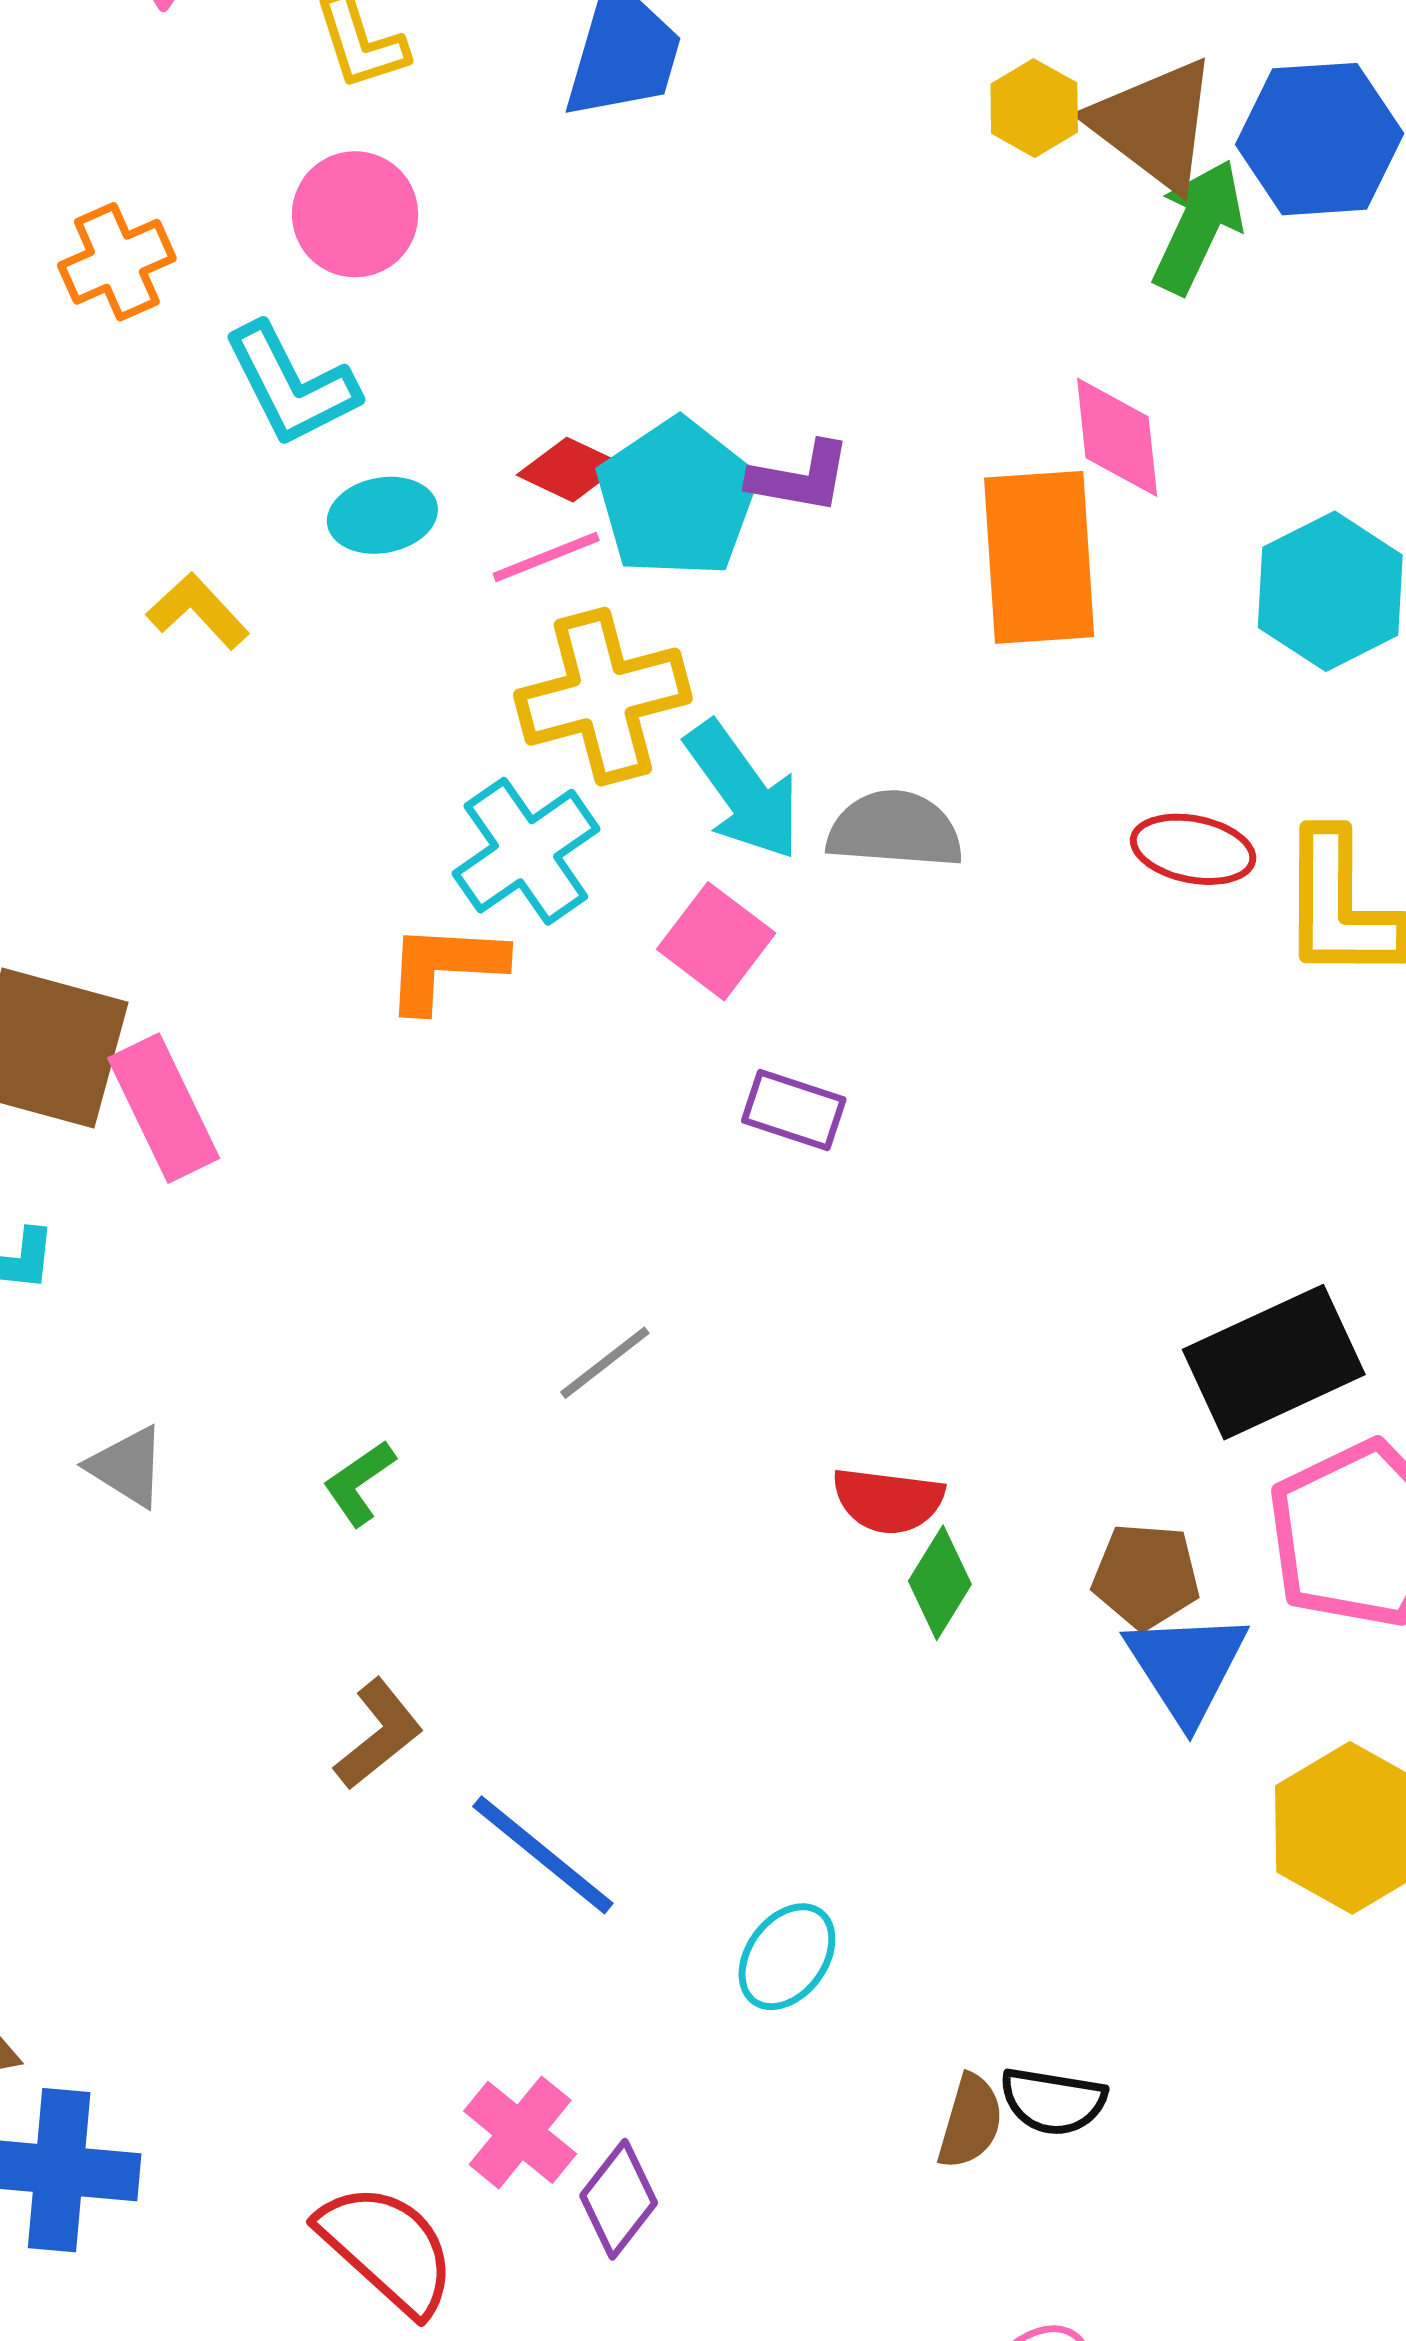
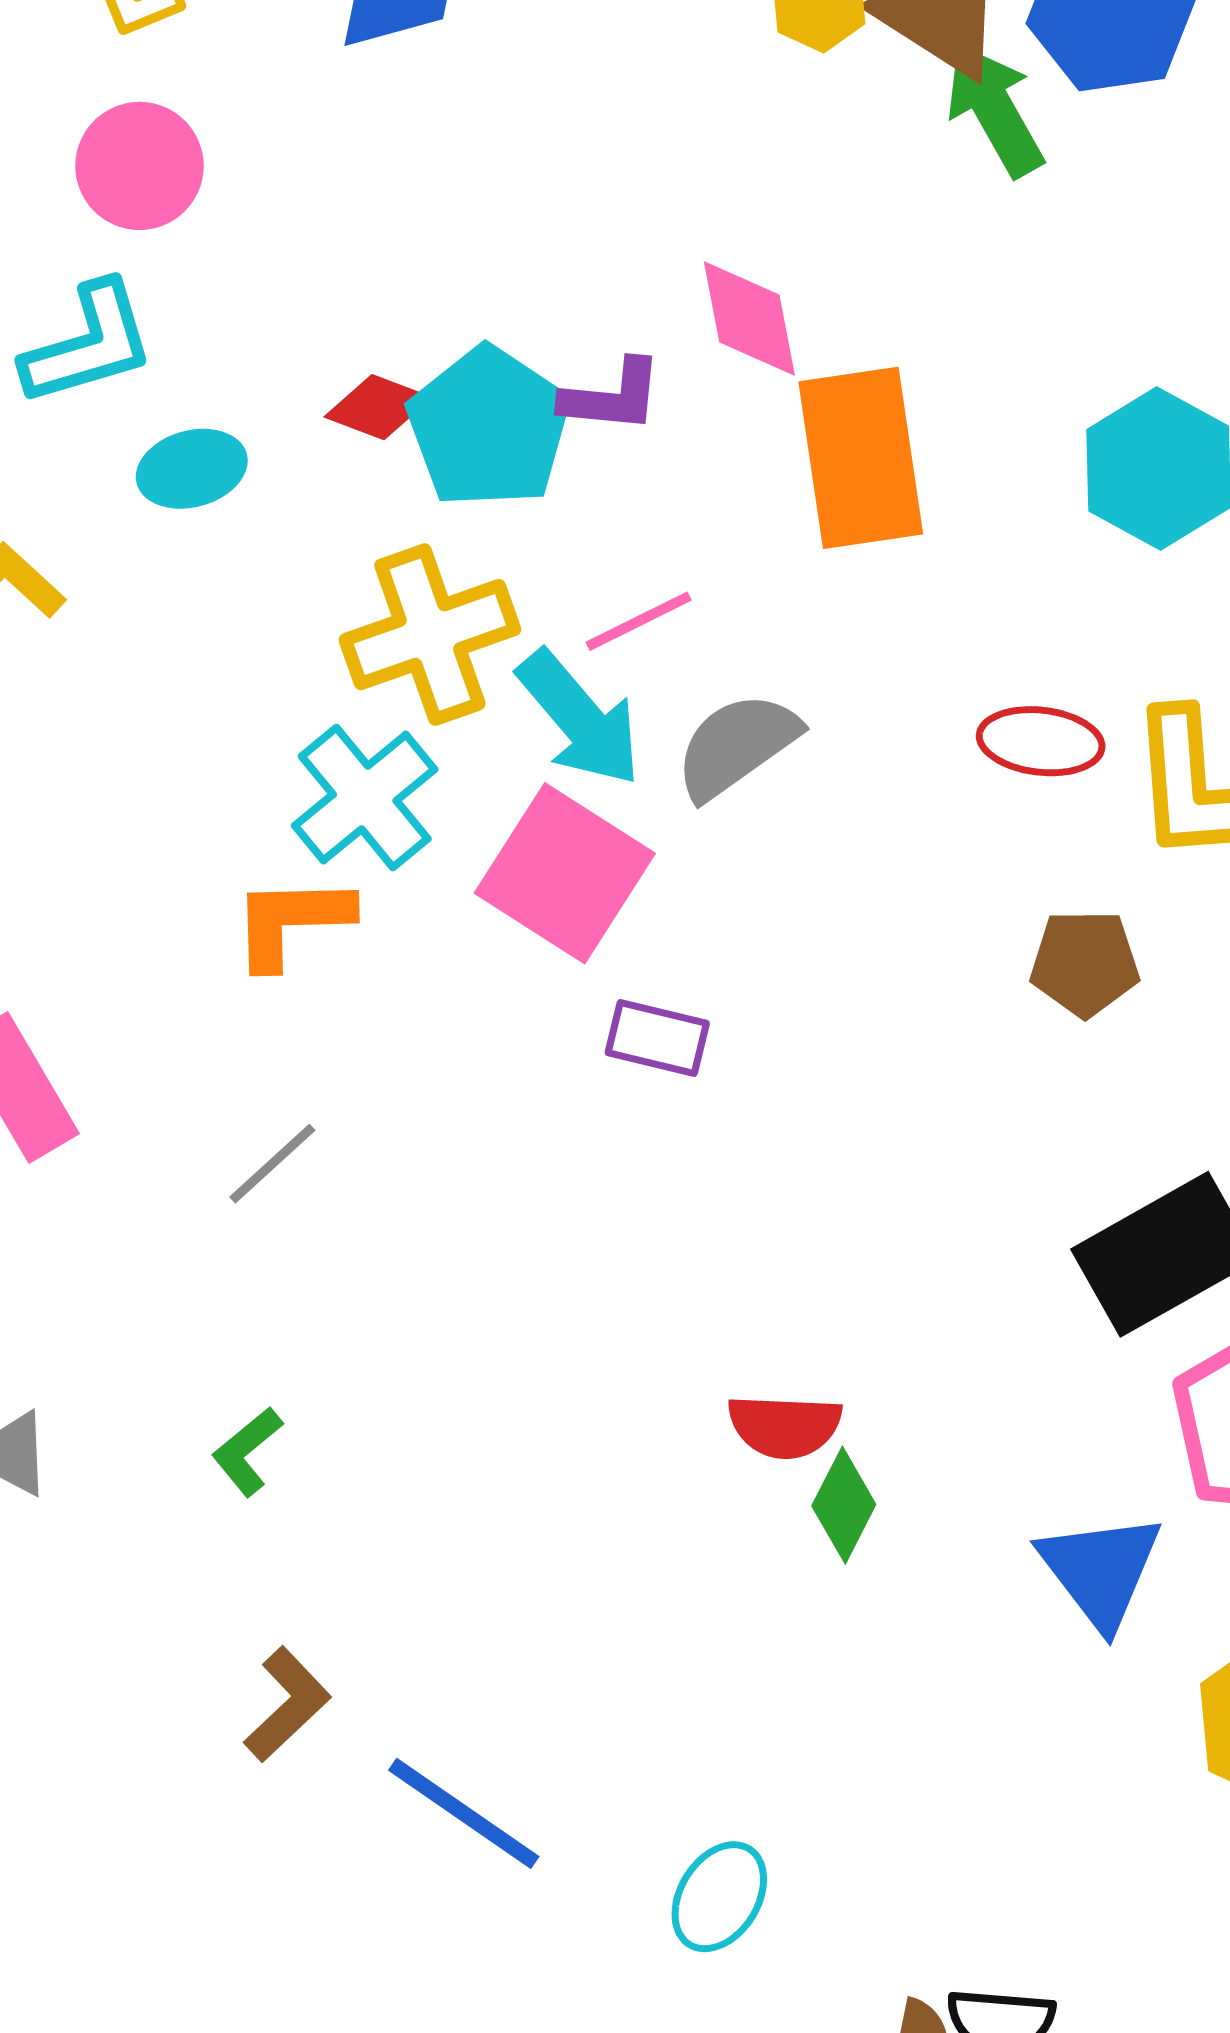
green arrow: (1198, 227) -> (995, 110), turned -50
cyan L-shape: (291, 385) -> (89, 344), turned -75
pink diamond: (1117, 437) -> (749, 318), moved
pink line: (546, 557) -> (639, 621), moved
gray semicircle: (895, 830) -> (737, 746), turned -35
pink square: (716, 941) -> (565, 873), size x1.5
gray line: (605, 1363) -> (272, 1164), moved
brown pentagon: (1146, 1576) -> (1085, 963), moved

